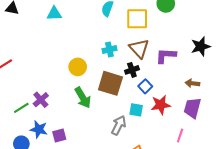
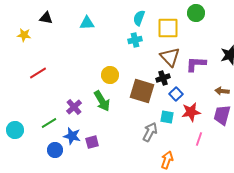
cyan cross: (109, 49) -> (135, 40), moved
green arrow: (83, 98) -> (102, 101), moved
green line: (21, 108) -> (49, 123), moved
pink line: (180, 136) -> (199, 139), moved

